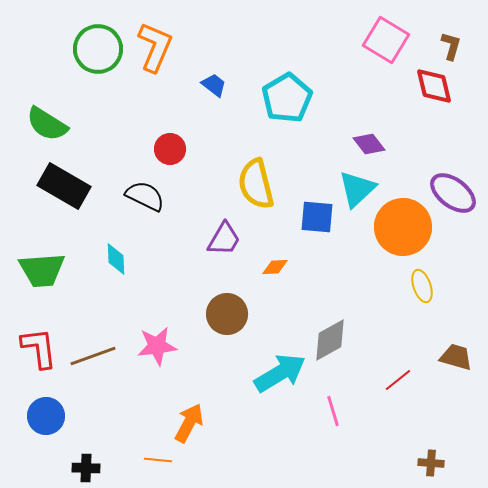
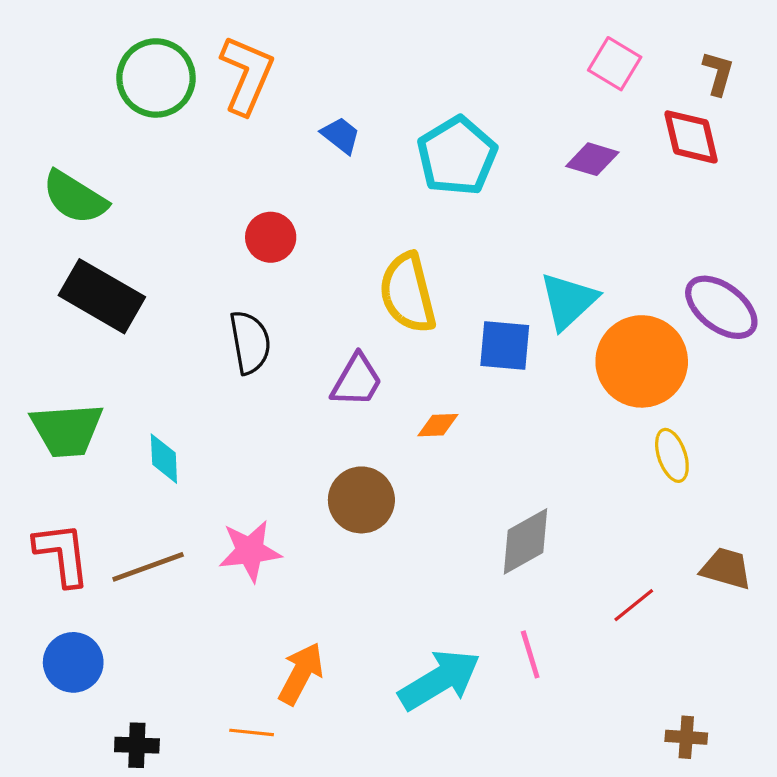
pink square: (386, 40) -> (615, 64), size x0.7
purple diamond: (369, 144) -> (592, 159), moved, turned -36
black semicircle: (145, 196) -> (250, 342), moved, turned 54
cyan diamond: (116, 259) -> (164, 459), moved
cyan arrow: (280, 373) -> (439, 680), moved

